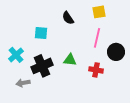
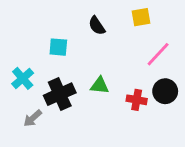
pink line: (97, 38) -> (158, 54), moved, turned 30
black circle: (116, 52) -> (165, 91), moved
gray arrow: (23, 83) -> (33, 118), turned -32

